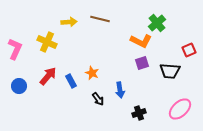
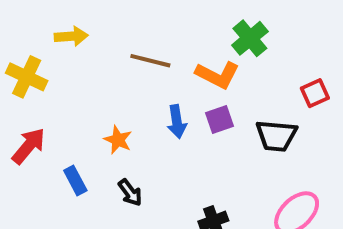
brown line: (100, 19) -> (150, 61), moved
blue rectangle: (71, 81) -> (75, 180), moved
blue arrow: (120, 90) -> (177, 122), moved

